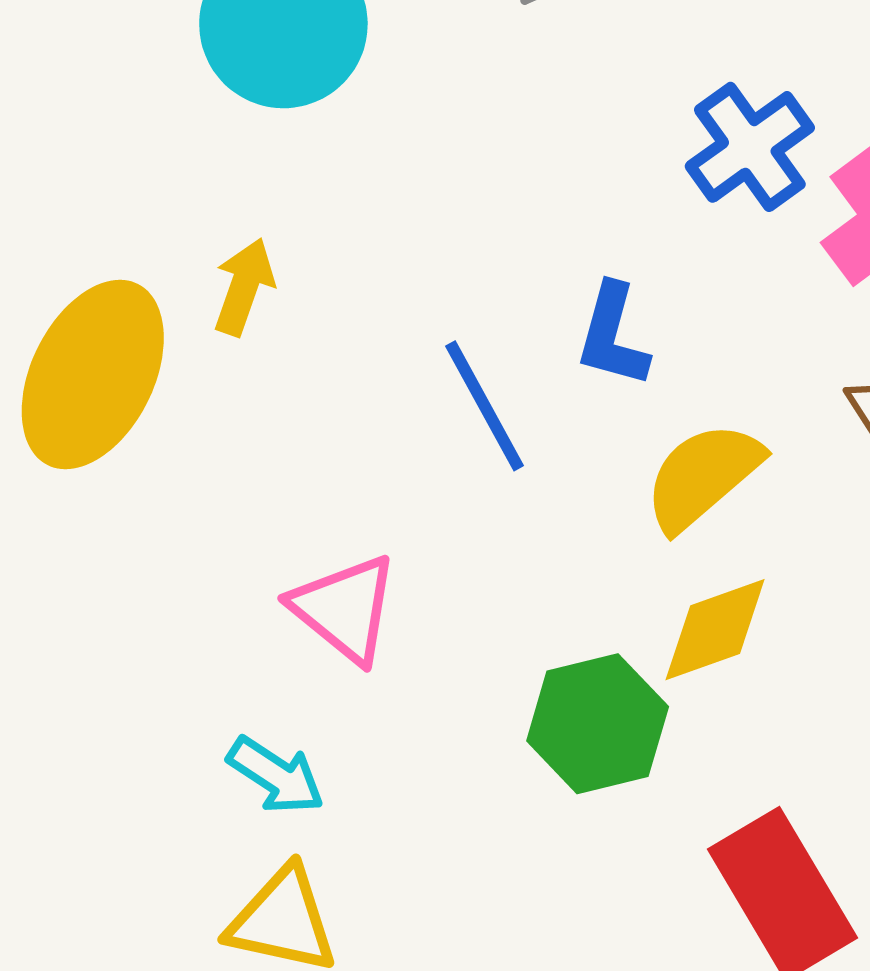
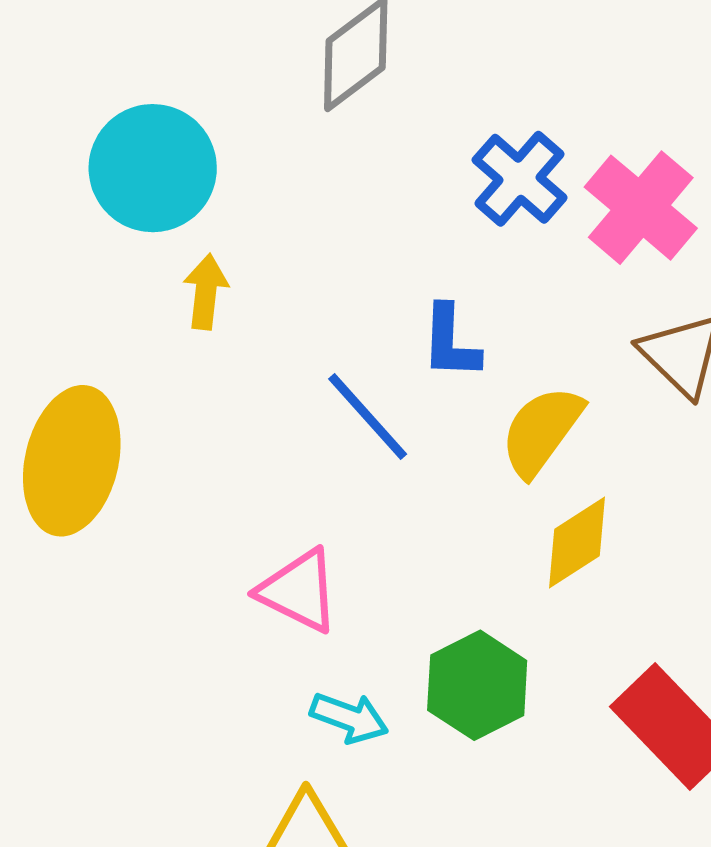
yellow arrow: (244, 287) -> (206, 292), moved
green hexagon: (598, 724) -> (477, 685), moved
cyan arrow: (276, 776) -> (349, 718), moved

